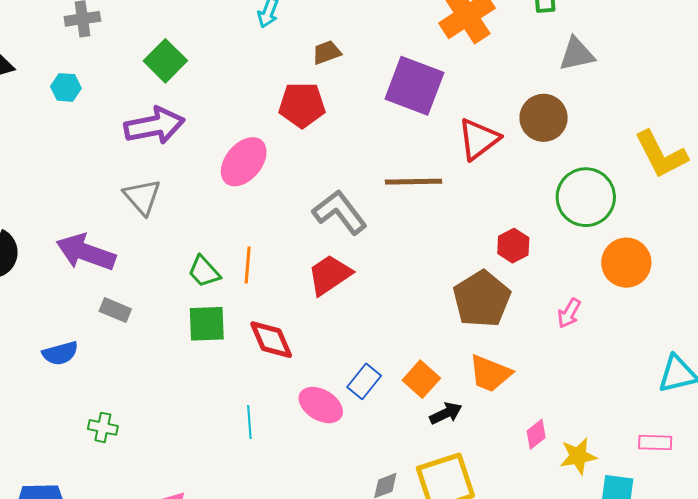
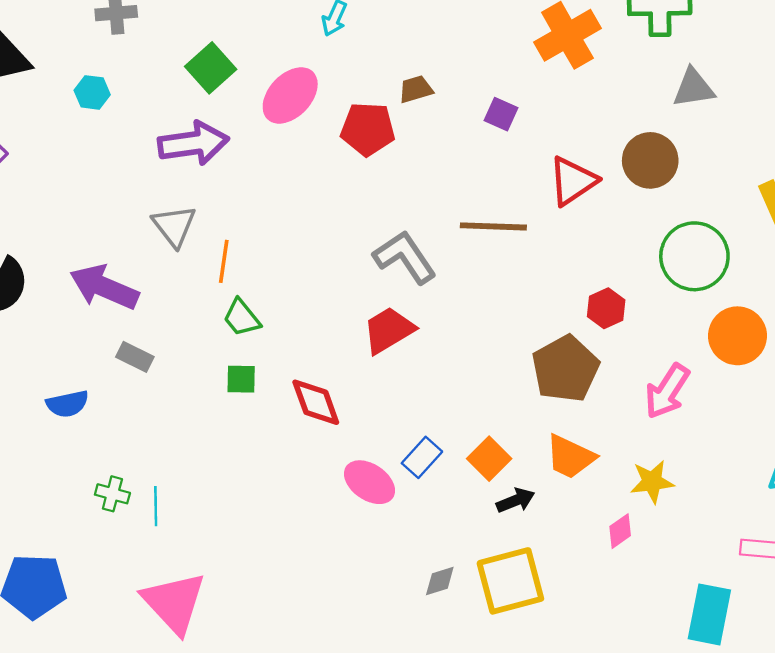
brown trapezoid: (327, 52) -> (416, 89), moved
purple square: (414, 86) -> (501, 114), size x0.5
pink ellipse: (244, 162) -> (290, 95), moved
orange line: (248, 265) -> (224, 261), moved
pink arrow: (569, 313) -> (667, 391), size x1.6
green square: (207, 324) -> (241, 379), size x0.7
cyan line: (249, 422) -> (156, 506), moved
yellow star: (578, 456) -> (652, 482), moved

